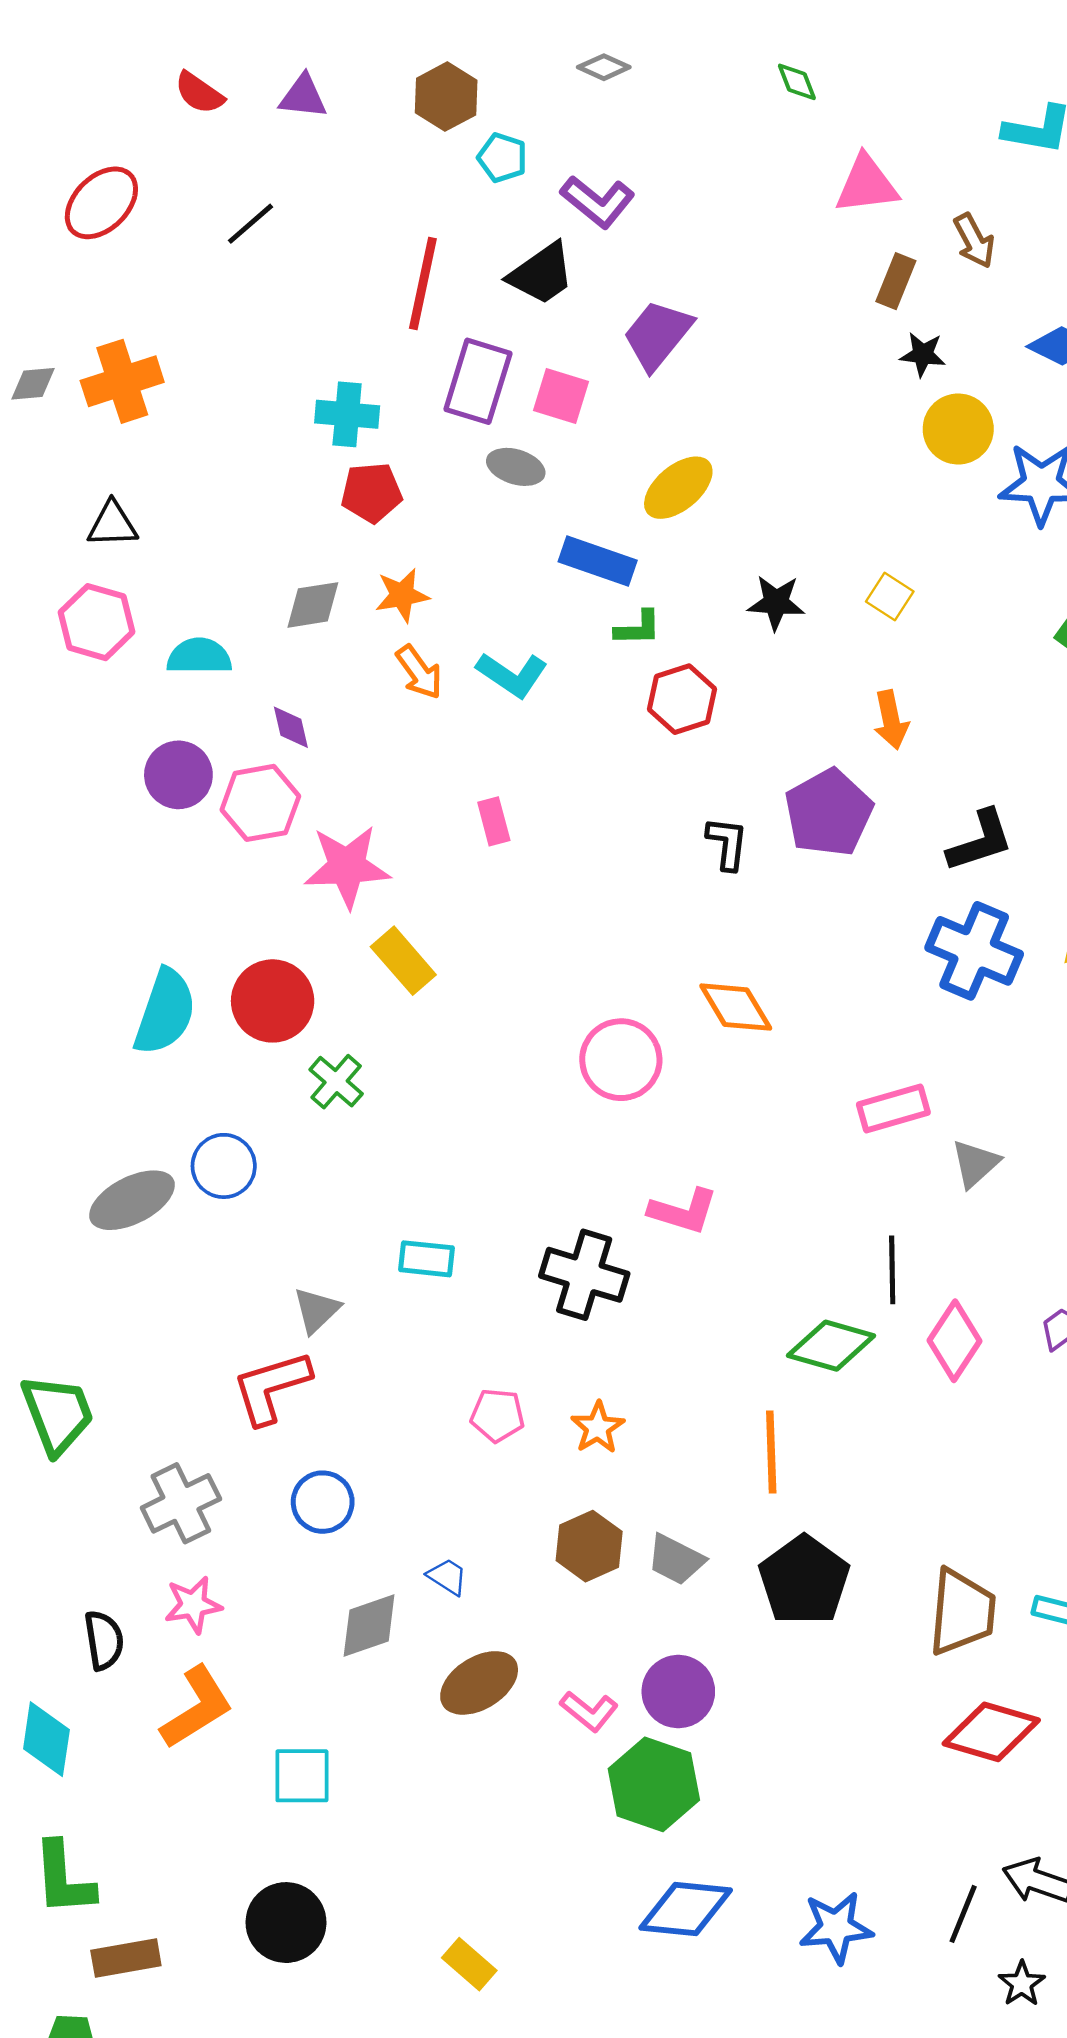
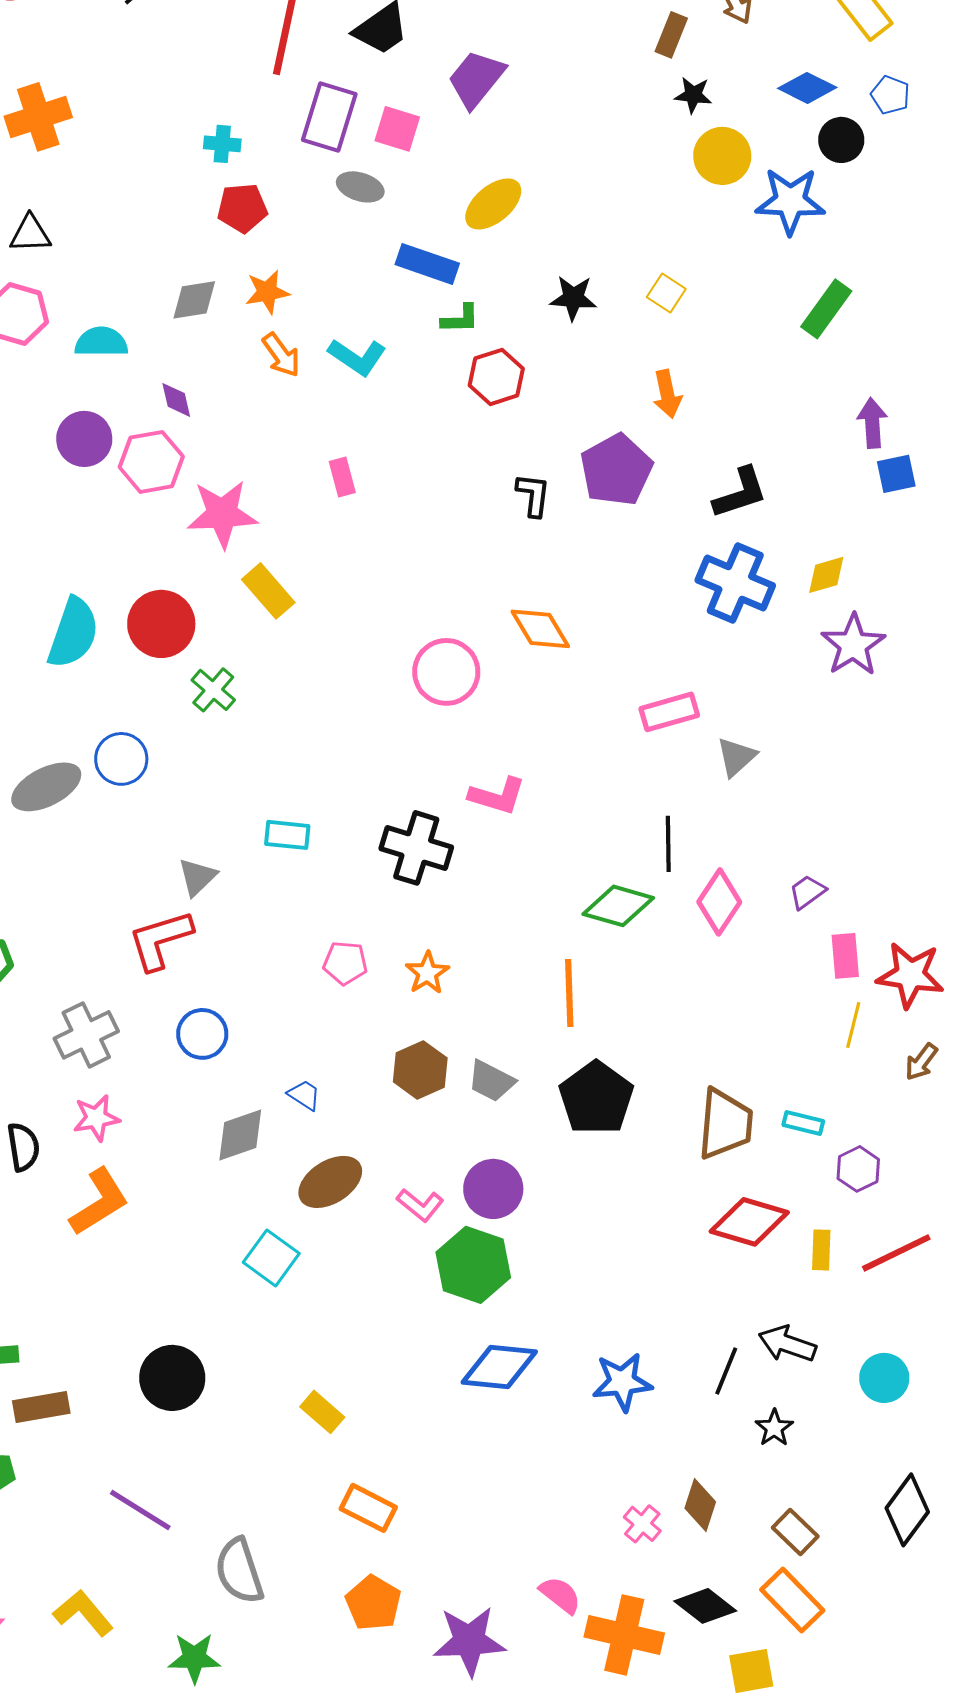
cyan cross: (347, 414) -> (222, 144), size x0.7
cyan square: (302, 1776) -> (271, 1258), moved, turned 36

